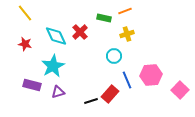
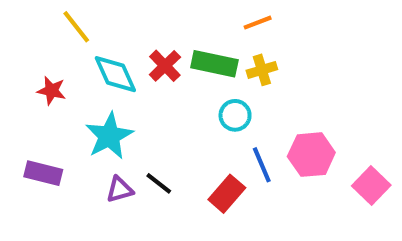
yellow line: (25, 13) -> (76, 27), moved
green rectangle: (104, 18) -> (214, 64), moved, size x1.5
purple rectangle: (32, 85) -> (43, 173), moved
black line: (91, 101) -> (159, 183), moved, turned 56

